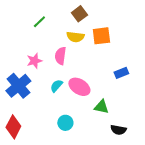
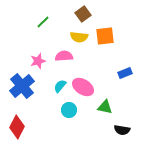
pink semicircle: (60, 56) -> (64, 56), turned 78
cyan circle: (65, 123) -> (69, 110), moved

